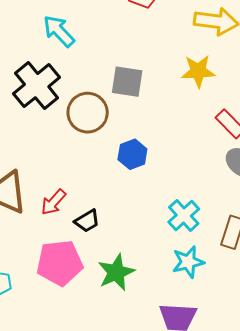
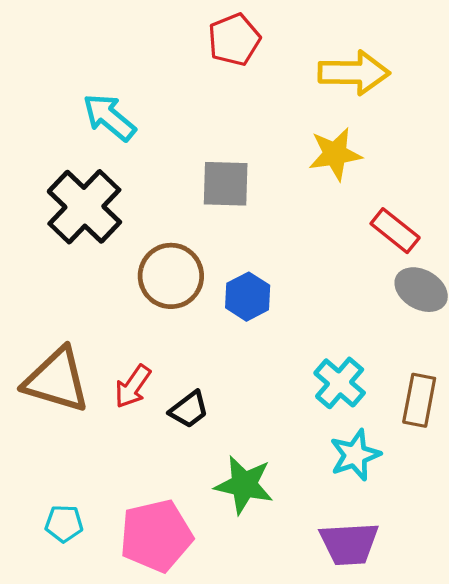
brown circle: (88, 113) -> (171, 276), moved
pink pentagon: (60, 263) -> (156, 536), moved
green star: (116, 272) -> (244, 485), turned -30

